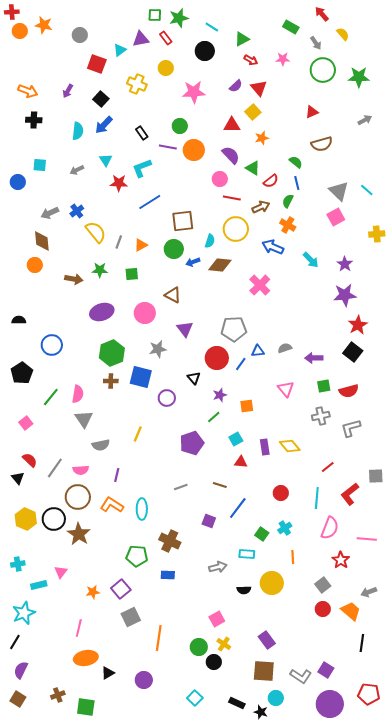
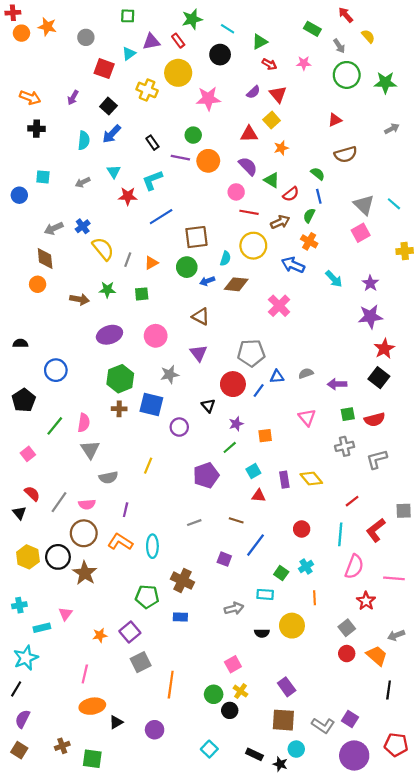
green square: (155, 15) -> (128, 16), moved
yellow circle: (166, 68) -> (178, 73), size x1.6
brown triangle: (173, 295) -> (201, 316), moved

